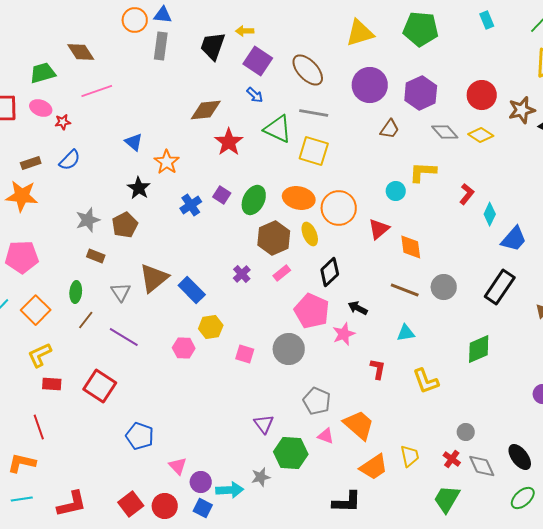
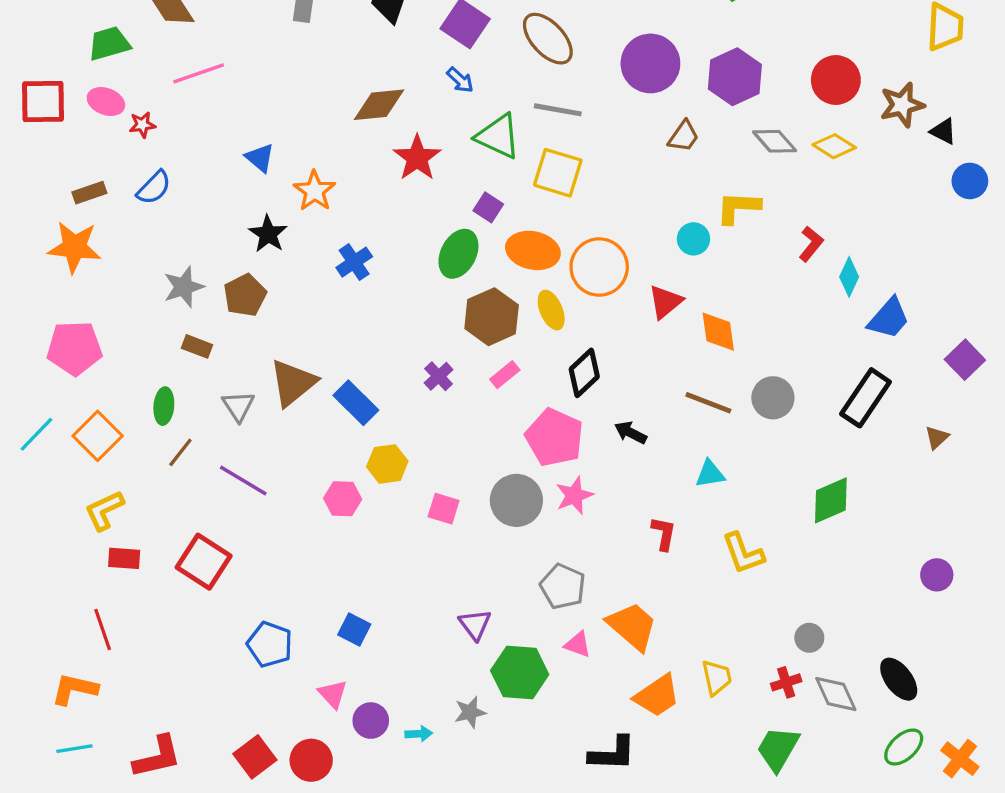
purple square: (222, 195) -> (488, 207), moved
pink star: (344, 334) -> (574, 495), moved
red cross: (452, 459) -> (786, 682), turned 36
cyan arrow: (230, 490) -> (419, 734), size x0.6
blue square: (203, 508) -> (354, 629), moved

